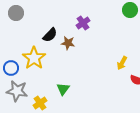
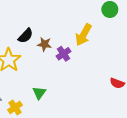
purple cross: (83, 23) -> (63, 54), moved
yellow arrow: (122, 63) -> (83, 35), moved, size x1.5

